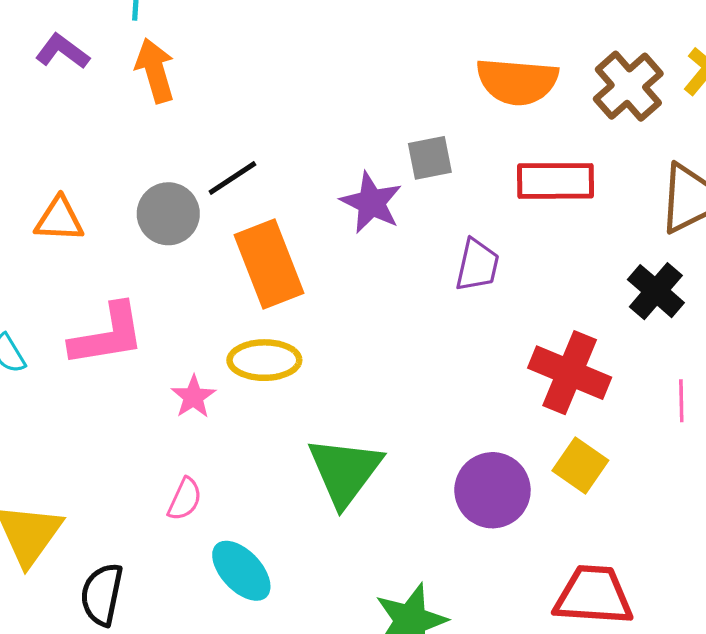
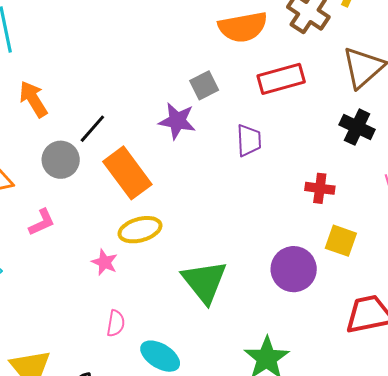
orange arrow: (155, 71) -> (33, 99), moved
pink L-shape: (107, 335) -> (42, 222), moved, size x0.6
red cross: (570, 373) -> (320, 188), size x0.6

